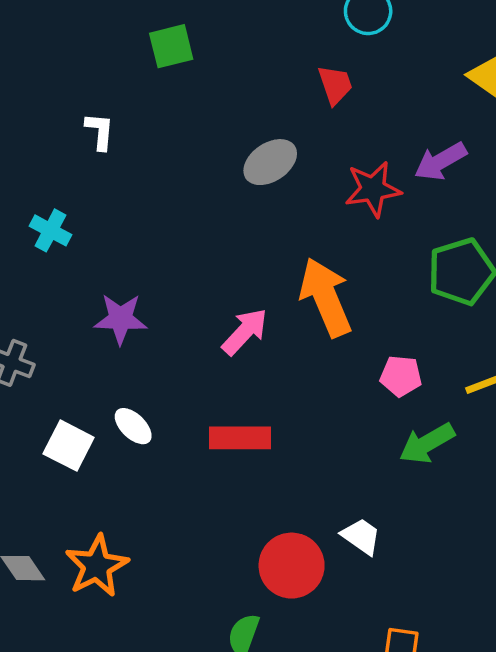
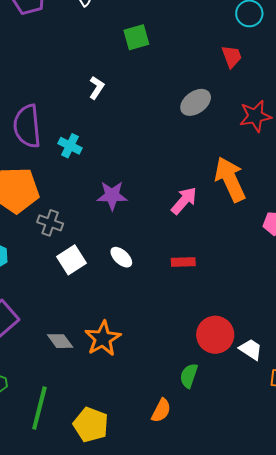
white L-shape: (100, 131) -> (97, 88), turned 30
red rectangle: (240, 438) -> (183, 262), size x0.7
white square: (69, 446) -> (72, 260), moved, turned 32
white trapezoid: (361, 536) -> (251, 349), moved

